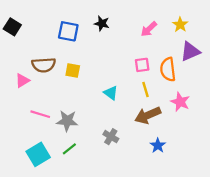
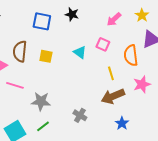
brown semicircle: (44, 65) -> (20, 51), turned 100
pink square: (142, 65) -> (103, 44), moved, turned 32
cyan triangle: (111, 93) -> (80, 52), moved
pink star: (180, 102) -> (142, 84), turned 30
pink line: (40, 114) -> (15, 85), moved

